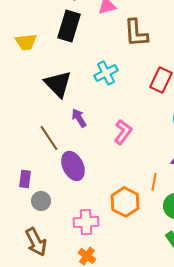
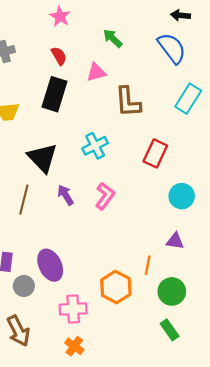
pink L-shape: (123, 132) -> (105, 196), moved
brown line: (49, 138) -> (24, 199), moved, turned 48
purple ellipse: (73, 166) -> (50, 265), moved

